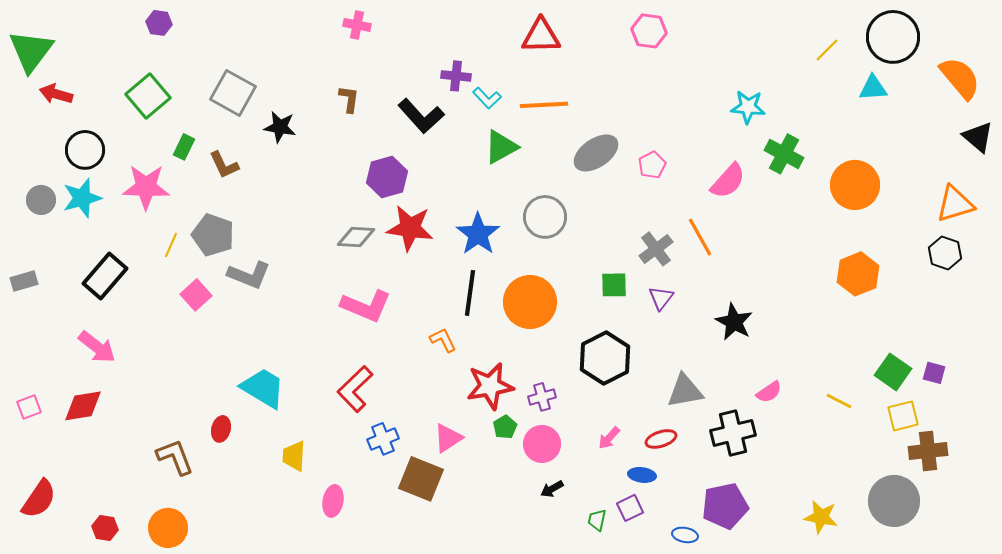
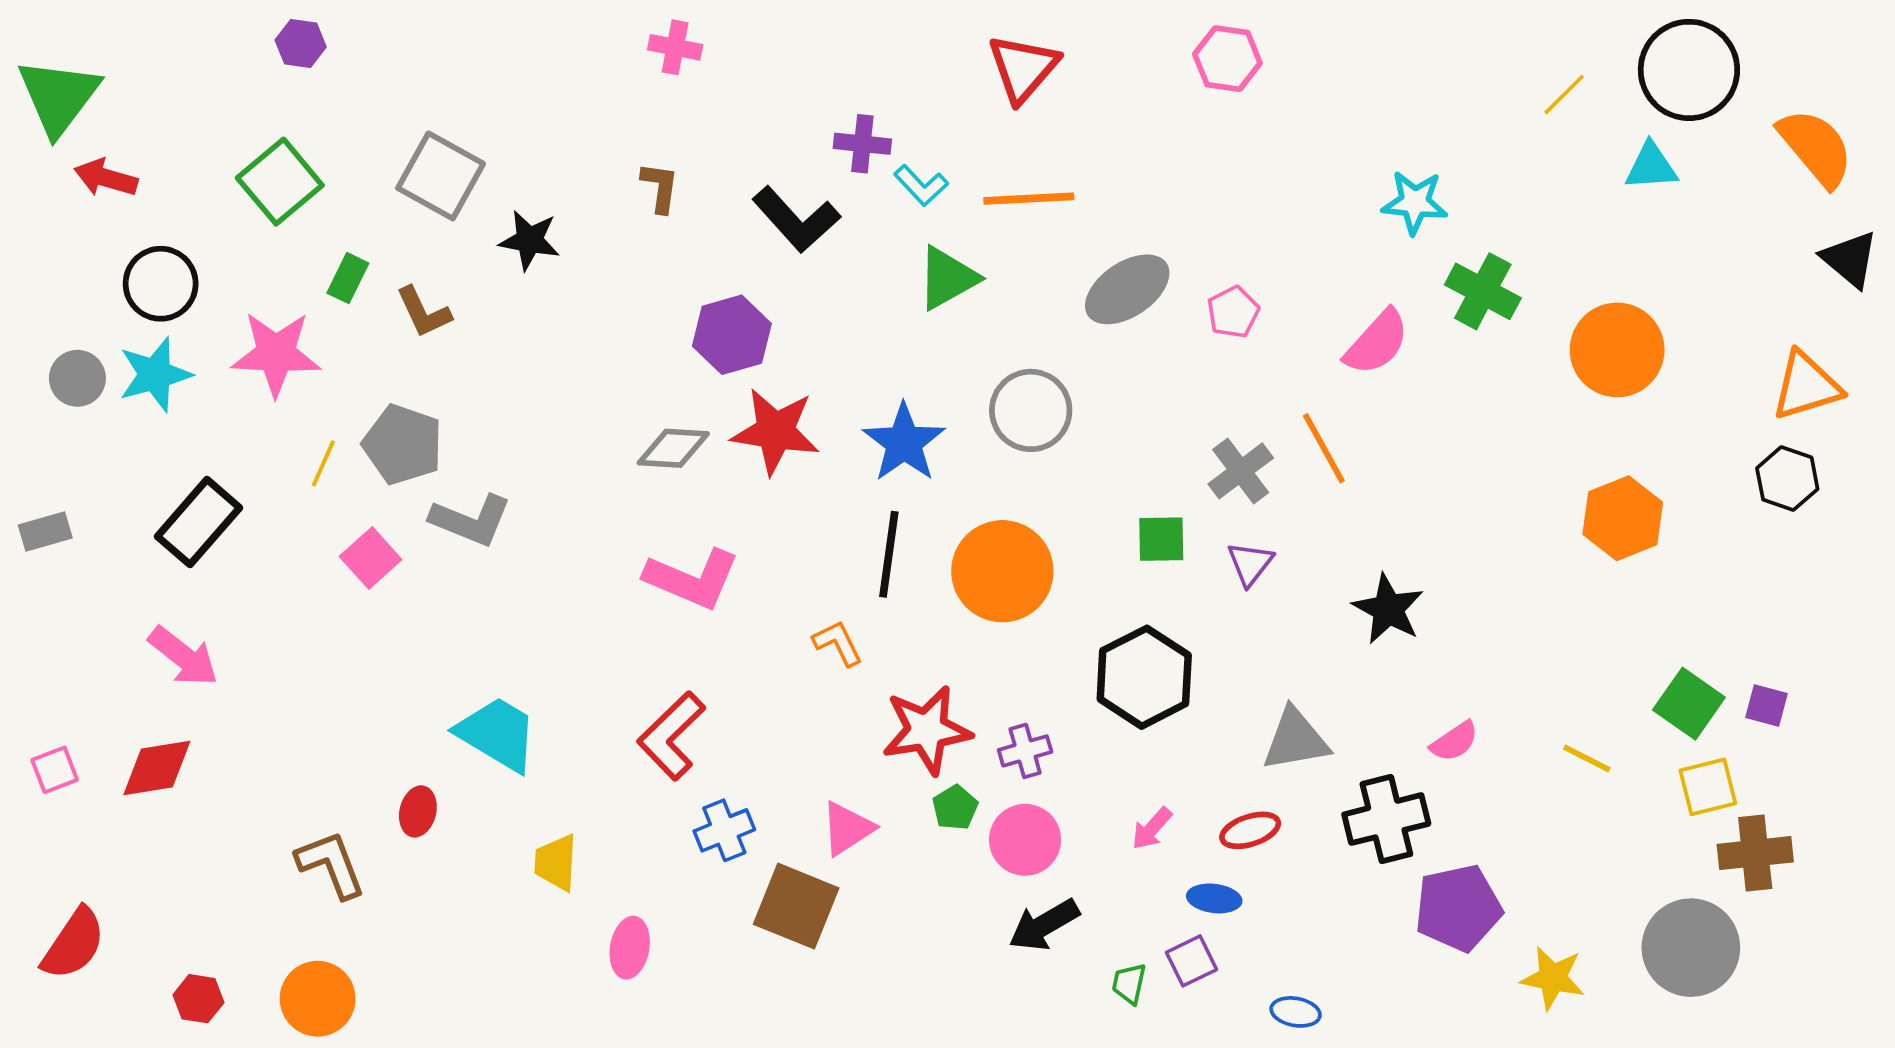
red triangle: (541, 36) -> (1023, 68), turned -48
black arrow: (552, 489) -> (1044, 925), size x1.6
purple pentagon: (725, 506) -> (1458, 908), moved

